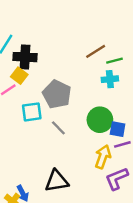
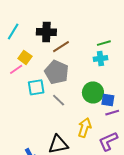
brown line: (96, 51) -> (61, 47), moved
black cross: (25, 57) -> (46, 32), moved
yellow arrow: (103, 157) -> (85, 128), moved

